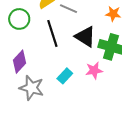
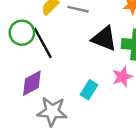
black line: (52, 33) -> (43, 43), moved
purple diamond: (20, 62) -> (32, 83), turned 30

